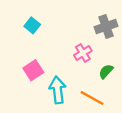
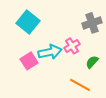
cyan square: (32, 25) -> (28, 22), size x1.6
cyan arrow: (58, 90) -> (50, 52), moved, turned 85

